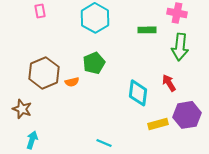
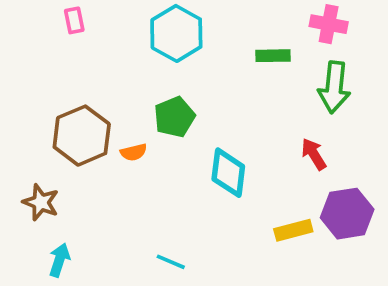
cyan diamond: (138, 93) -> (228, 173), moved
cyan line: (104, 143) -> (171, 262), moved

